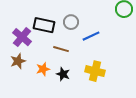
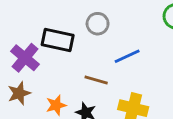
gray circle: (71, 22) -> (98, 24), moved
brown line: (61, 49) -> (96, 80), moved

